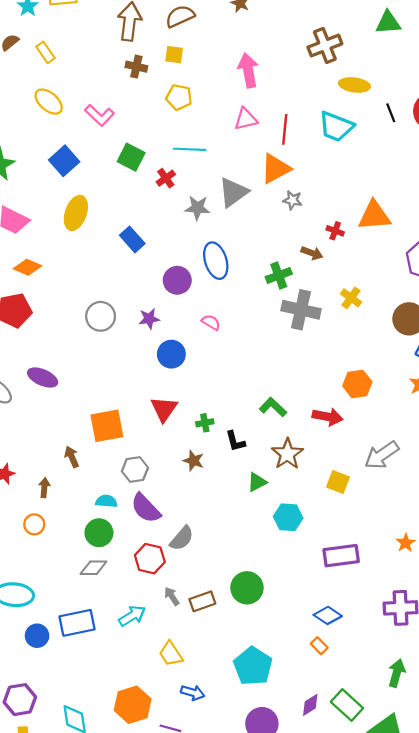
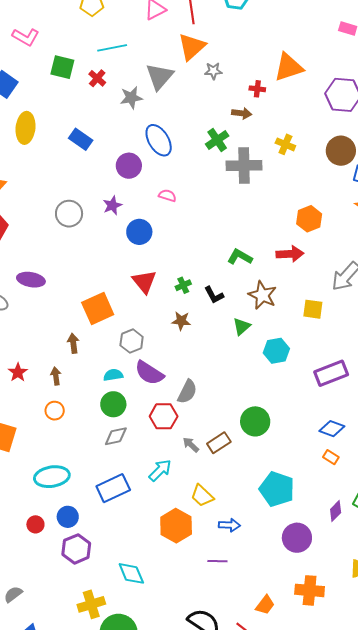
brown arrow: (72, 457) -> (73, 343), turned 30
blue circle: (37, 636) -> (68, 517), moved
purple hexagon: (20, 700) -> (76, 549), moved
orange hexagon: (133, 705) -> (176, 526), moved

